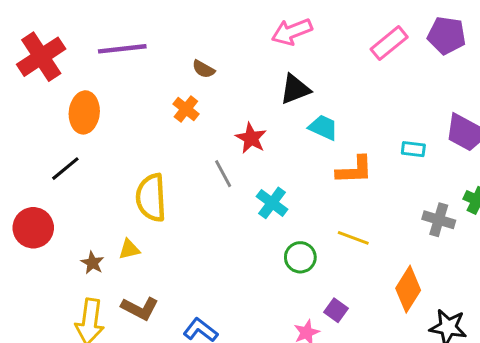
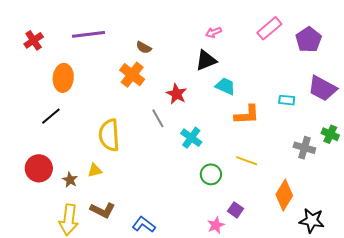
pink arrow: (292, 32) -> (213, 32), moved, size x0.6
purple pentagon: (447, 35) -> (309, 40), moved, turned 30
red cross: (41, 57) -> (34, 40), size x0.6
orange cross: (186, 109) -> (132, 75), size x1.4
red circle: (33, 228) -> (39, 168), moved

